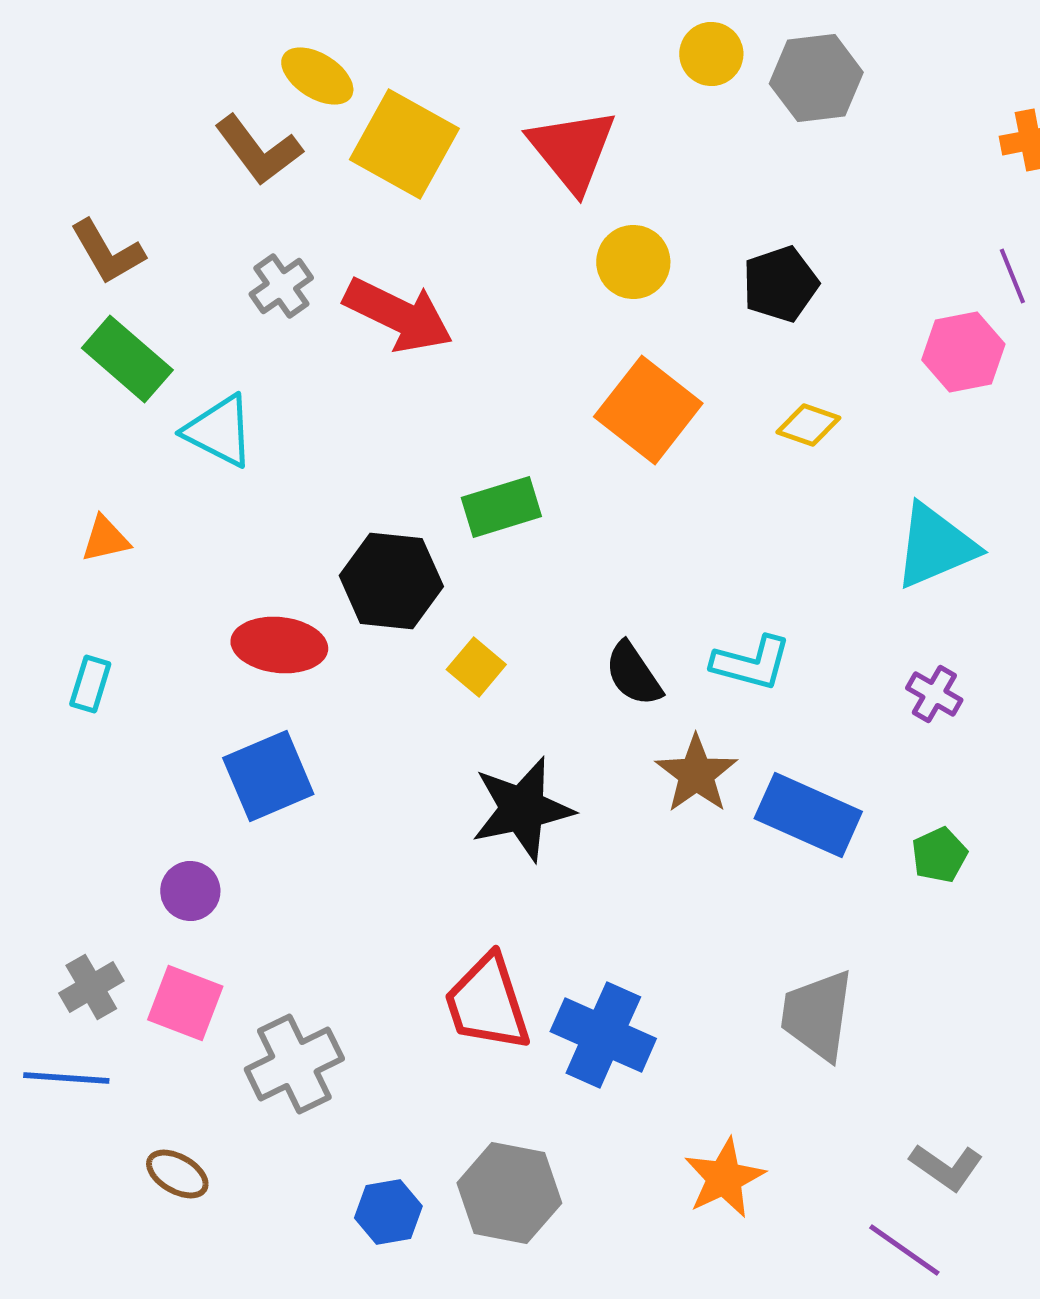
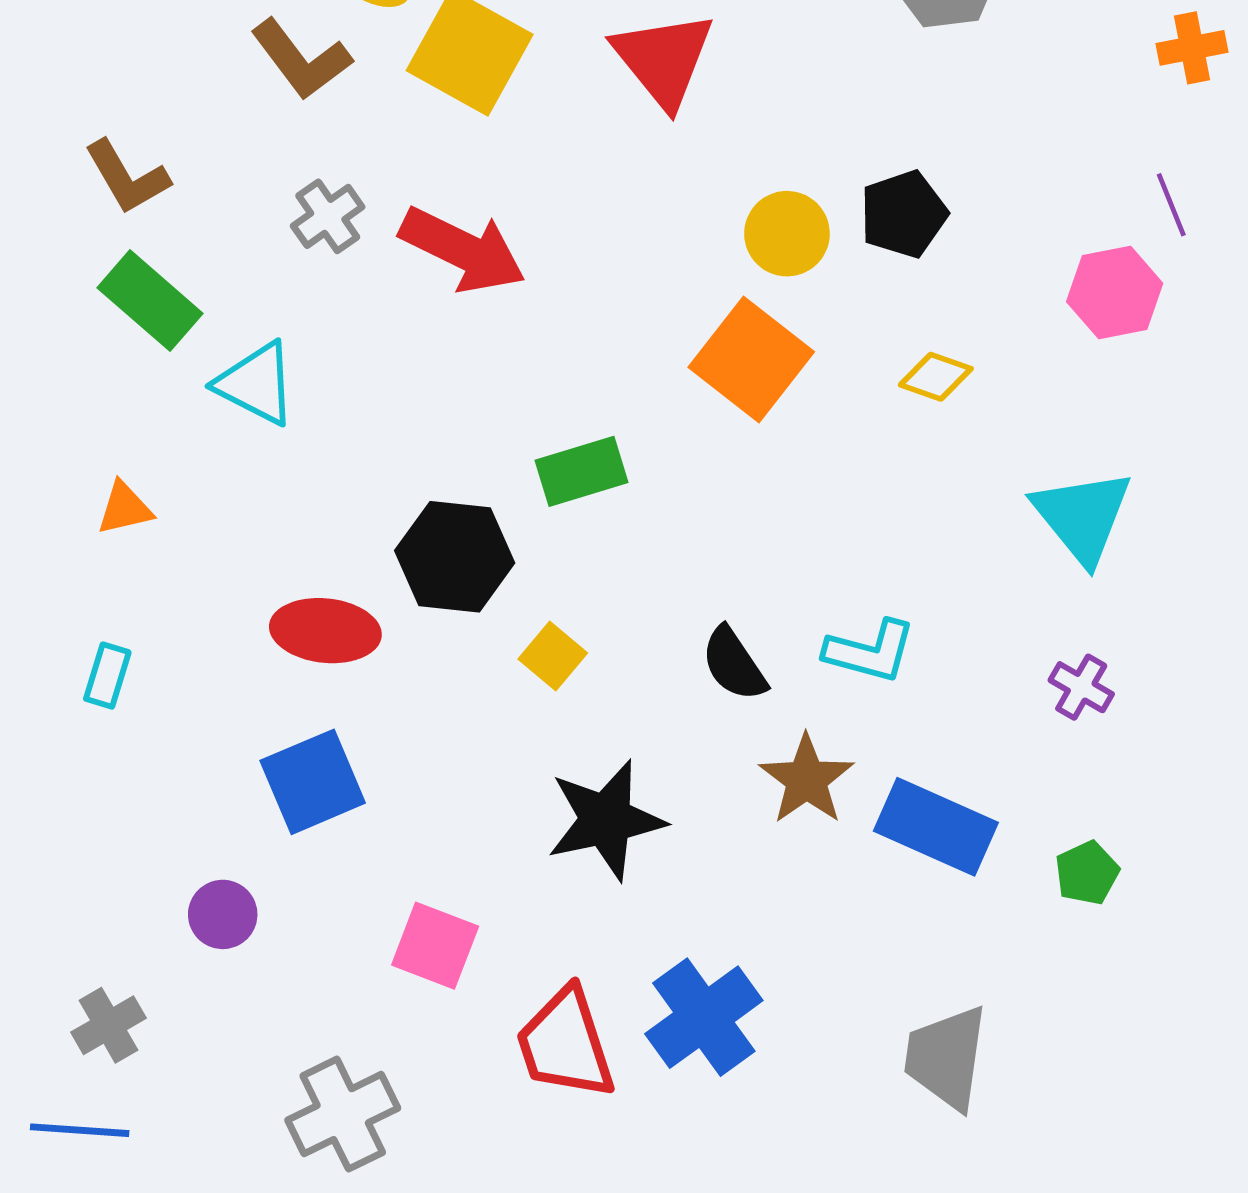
yellow circle: (633, 262) -> (787, 234), moved
cyan triangle: (935, 546) -> (1082, 516), turned -46
pink square: (185, 1003) -> (435, 946), moved
blue cross: (603, 1035) -> (704, 1017), moved, turned 30

